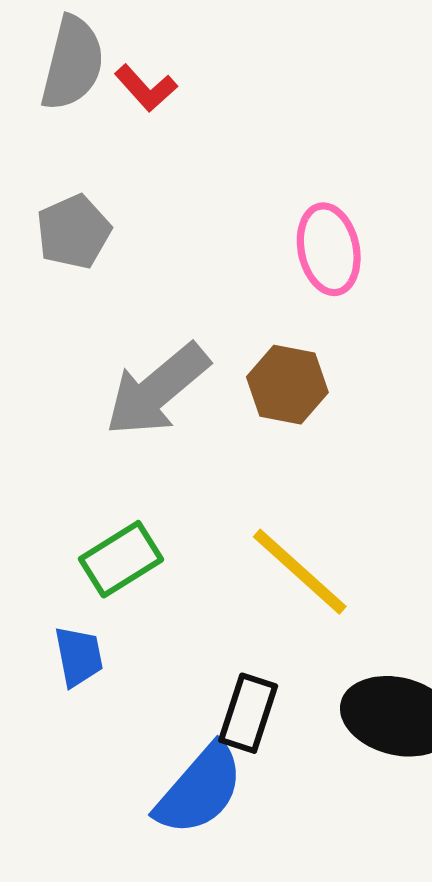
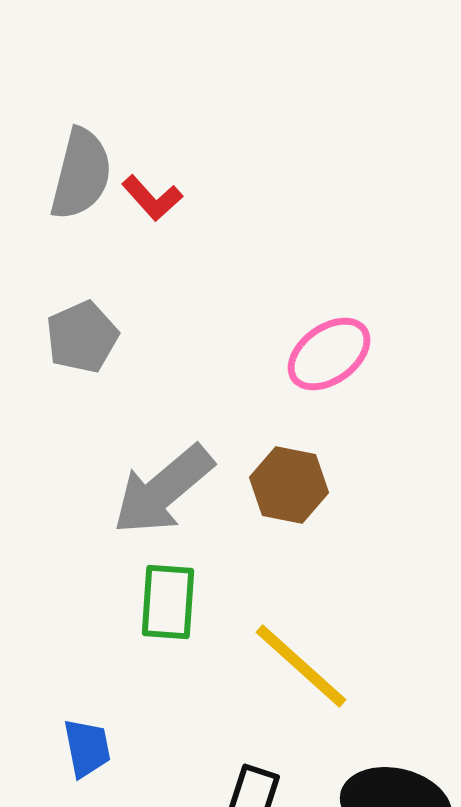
pink ellipse: (329, 249) -> (329, 354), turned 66
green rectangle: (121, 559) -> (168, 602), moved, turned -54

